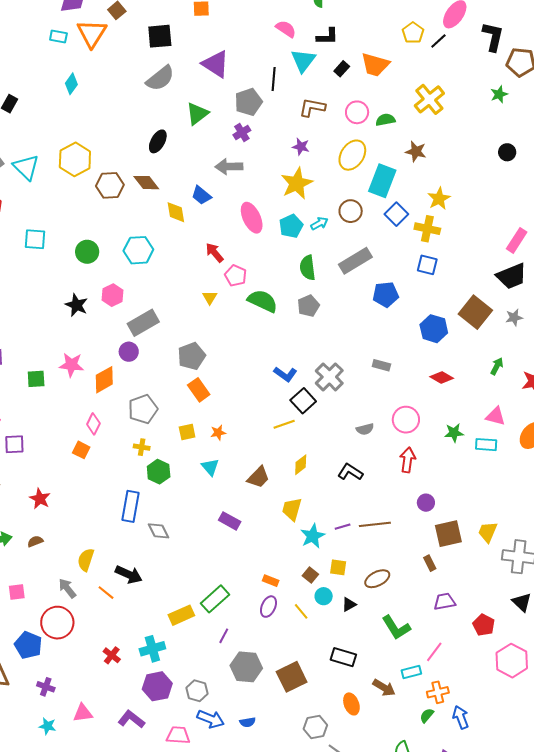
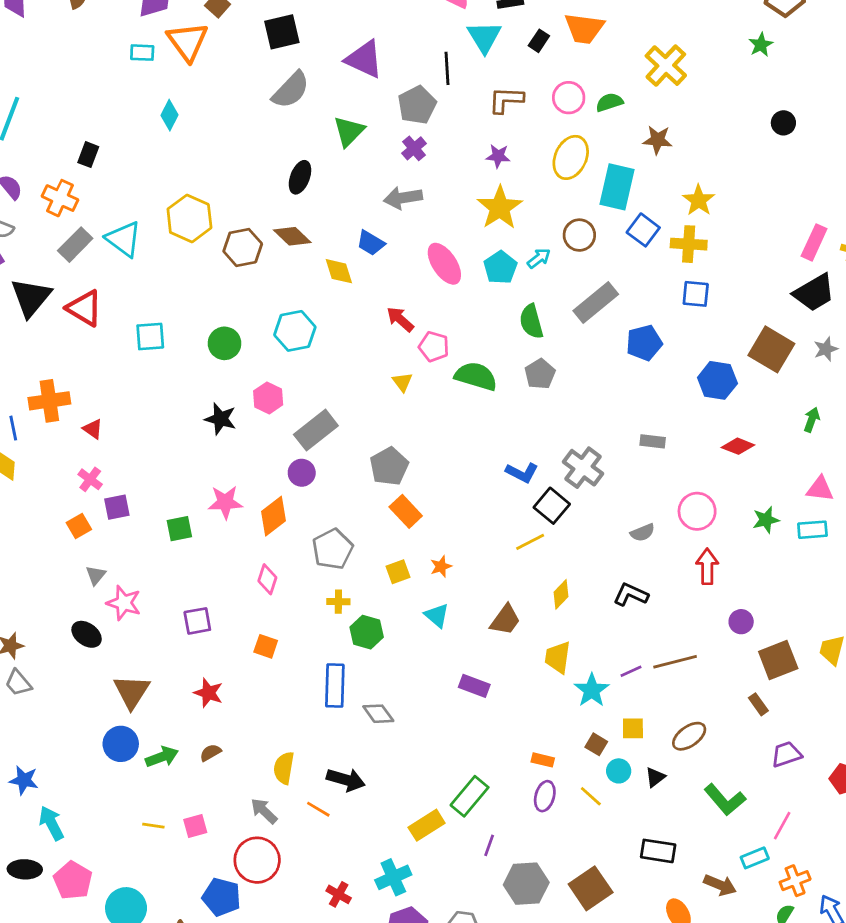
purple square: (14, 444) -> (197, 621), moved
orange square: (81, 450) -> (266, 646), moved

